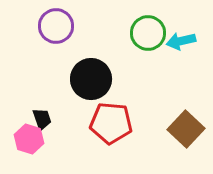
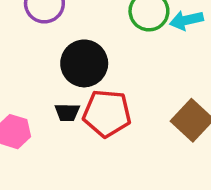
black trapezoid: (42, 119) -> (67, 112), moved, turned 110

